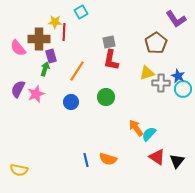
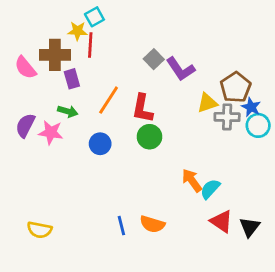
cyan square: (81, 12) -> (94, 17), moved
purple L-shape: (176, 19) -> (181, 69), moved
gray square: (109, 42) -> (154, 59), turned -32
brown pentagon: (156, 43) -> (236, 87), moved
red L-shape: (111, 60) -> (142, 108), moved
green arrow: (45, 69) -> (68, 111), moved, turned 88
pink star: (36, 94) -> (51, 132), turned 30
yellow semicircle: (19, 170) -> (39, 230), moved

